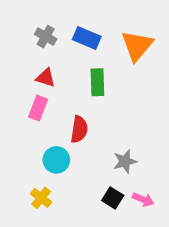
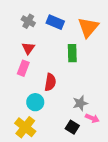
red triangle: (46, 78) -> (28, 48), turned 48
green rectangle: (97, 82) -> (72, 53), moved
yellow cross: (41, 198) -> (25, 127), size x1.5
pink arrow: (143, 199) -> (92, 118), moved

